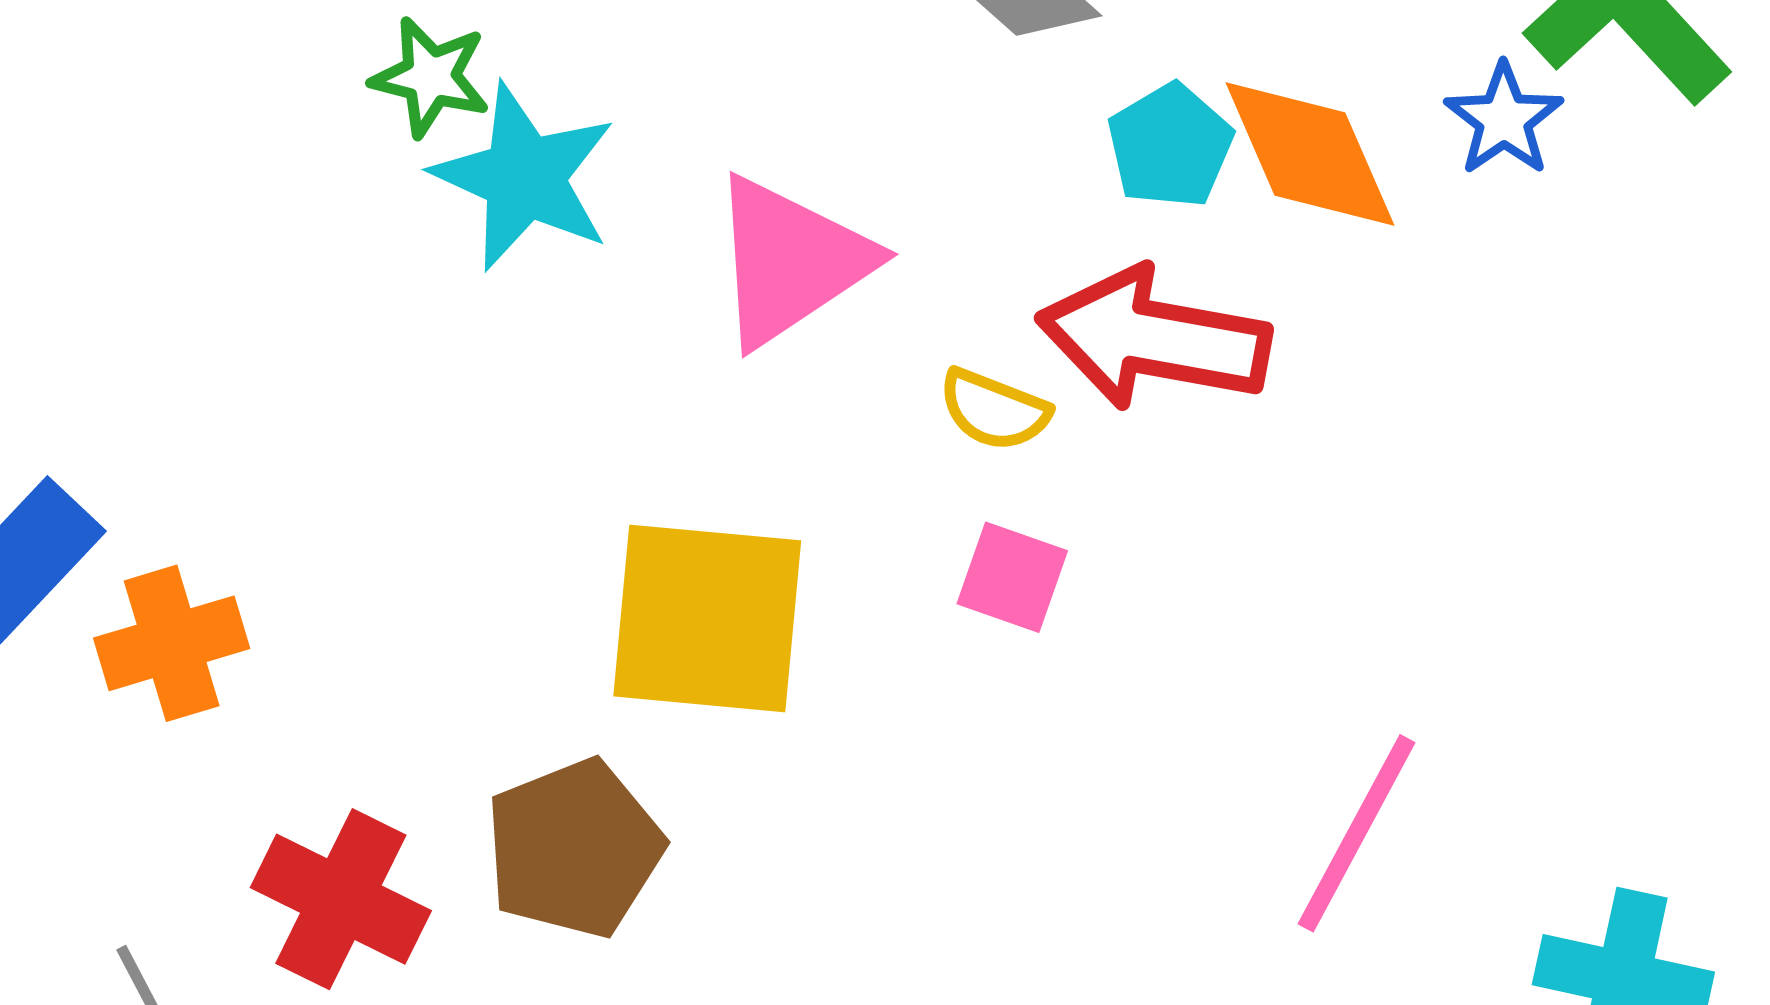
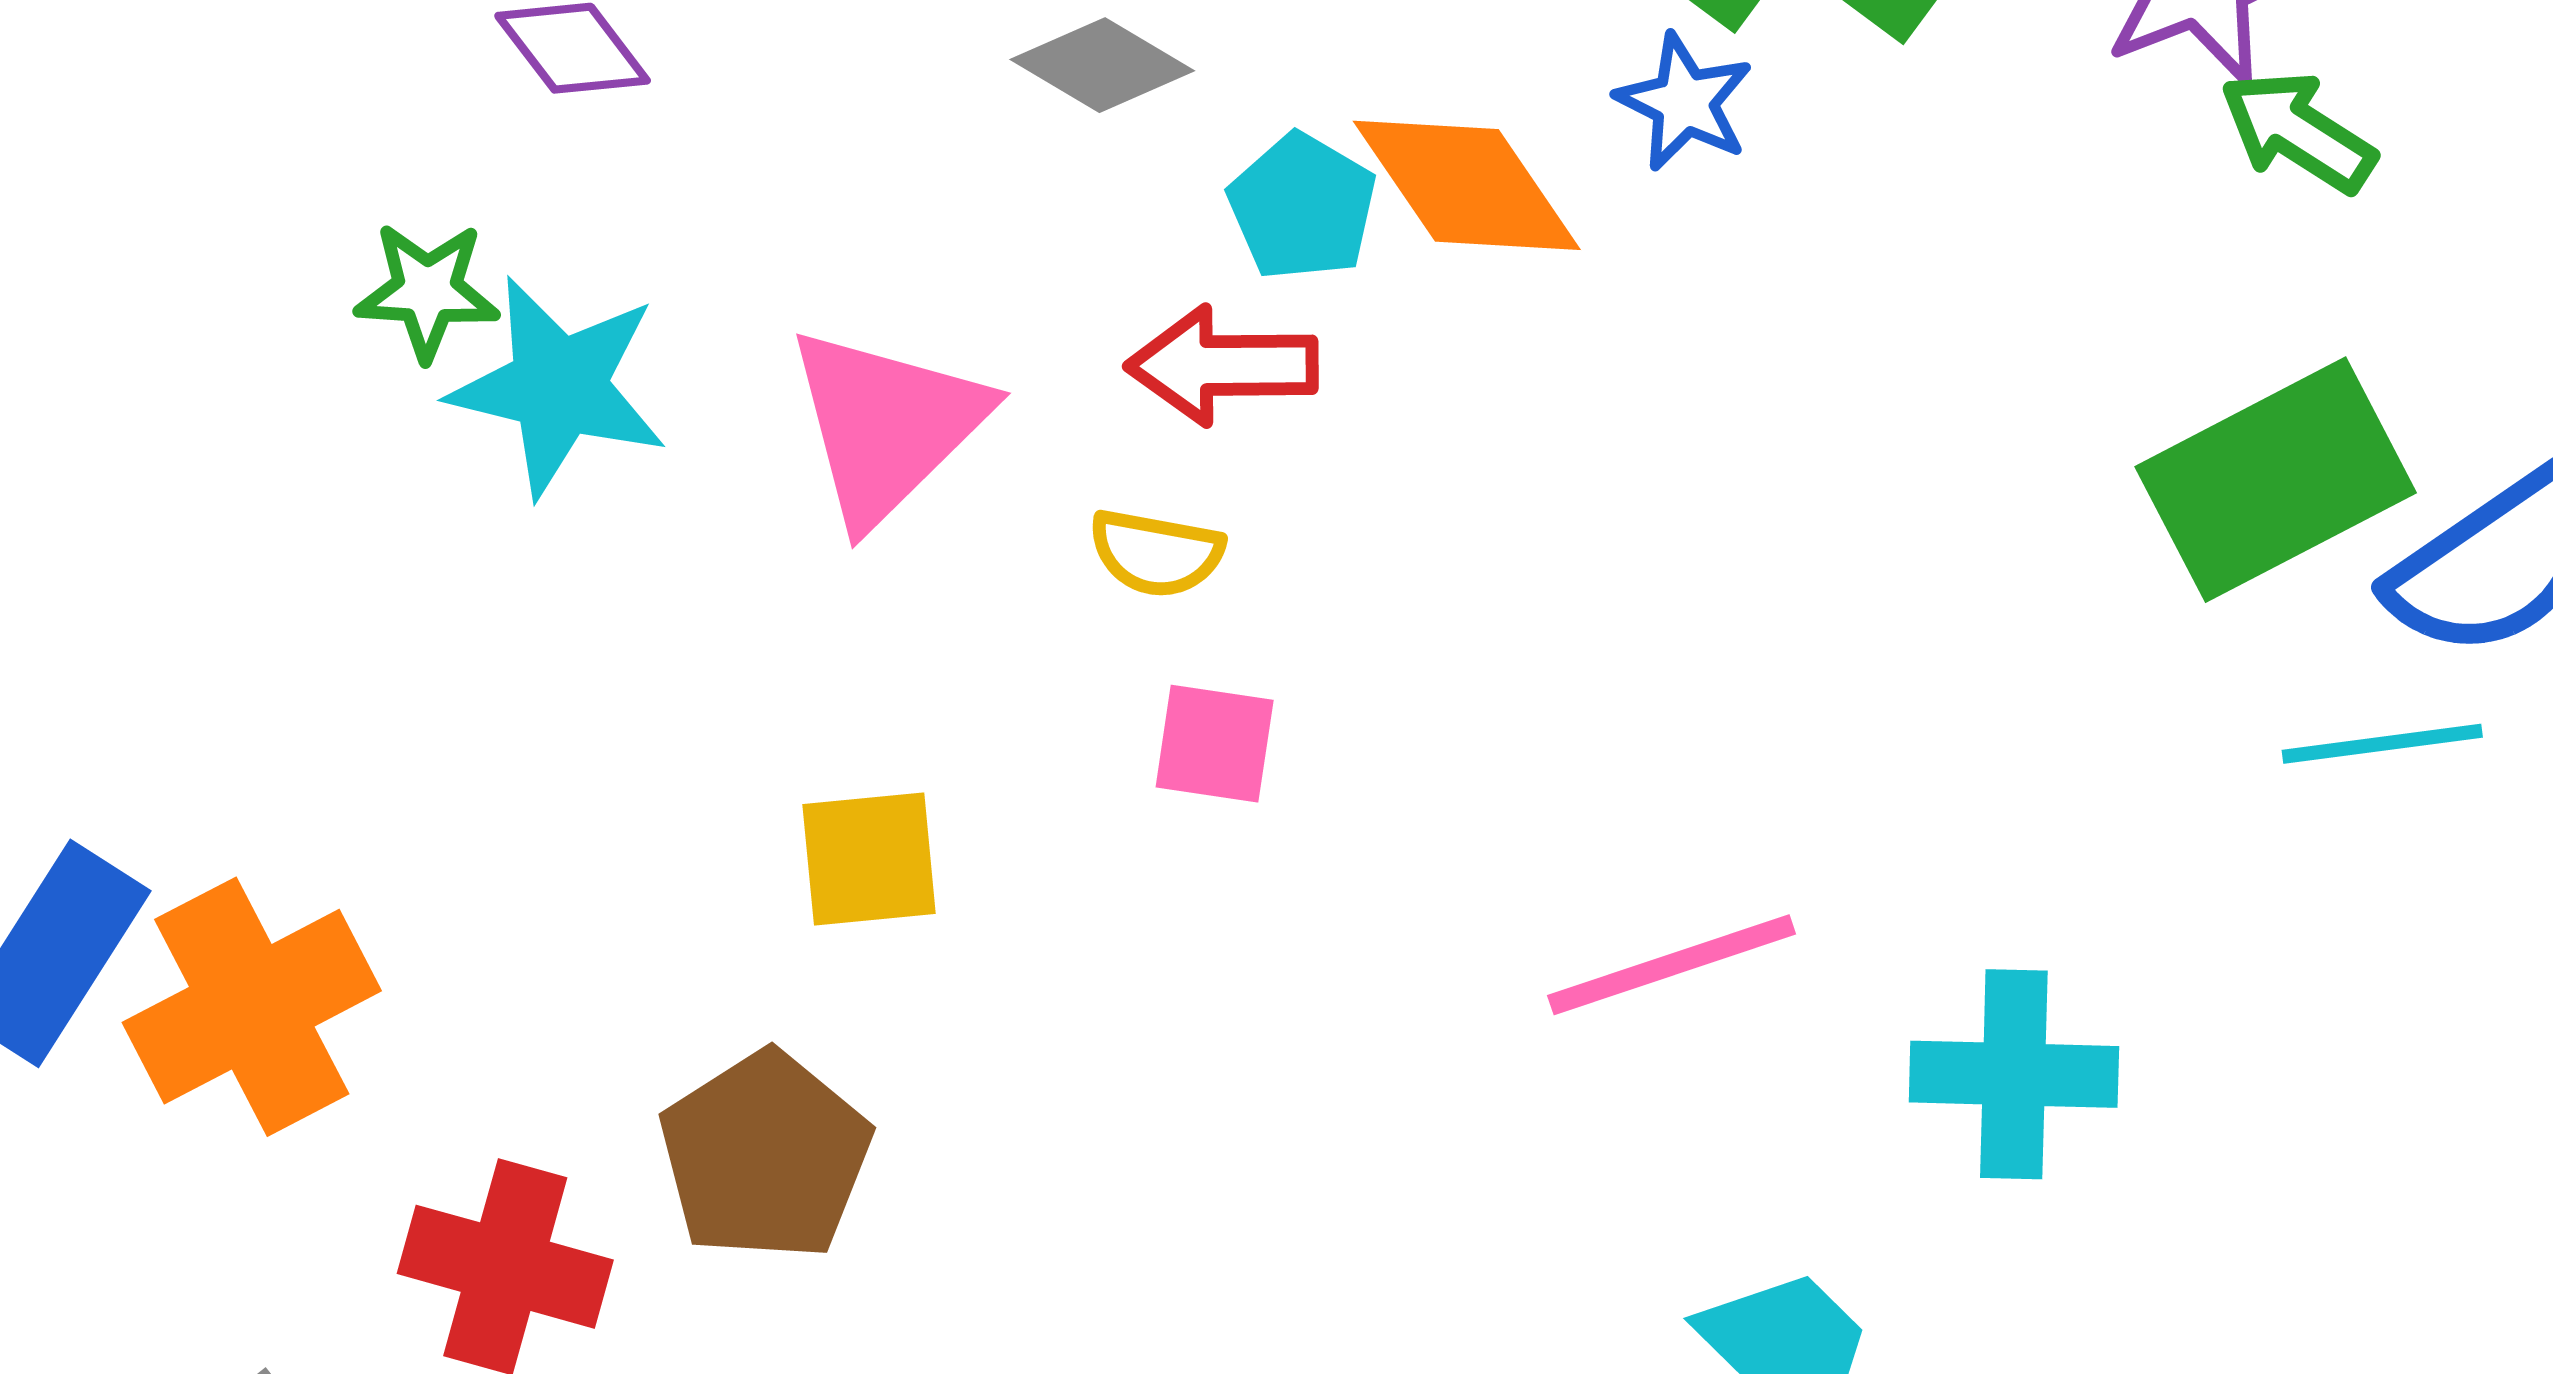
red arrow: (1154, 338) -> (1222, 366), moved, size x0.7
yellow square: (707, 618) -> (869, 859), size x0.6
orange cross: (172, 643) -> (252, 1007), size x1.4
pink line: (1357, 833) -> (1672, 965), turned 54

